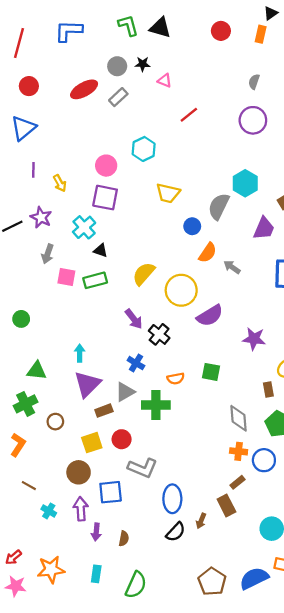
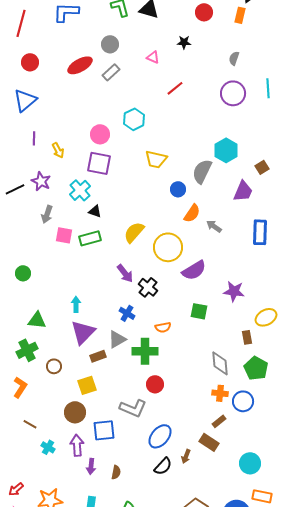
black star: (143, 64) -> (184, 42), moved
green square: (211, 372) -> (199, 311), moved
red circle: (122, 439) -> (155, 384), moved
blue ellipse: (172, 499) -> (160, 436), turned 40
brown rectangle: (226, 505) -> (209, 442), turned -30

